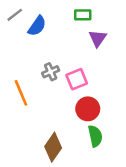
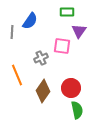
gray line: (15, 15) -> (12, 32), moved, turned -48
pink square: (77, 79) -> (62, 46), moved, turned 30
brown diamond: (53, 147) -> (43, 91), moved

